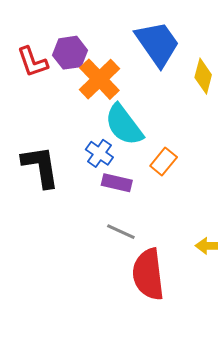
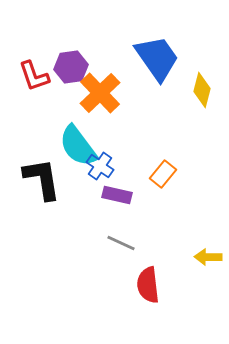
cyan semicircle: (124, 125) -> (78, 146), moved
red semicircle: (148, 274) -> (148, 285), size x0.7

